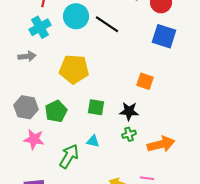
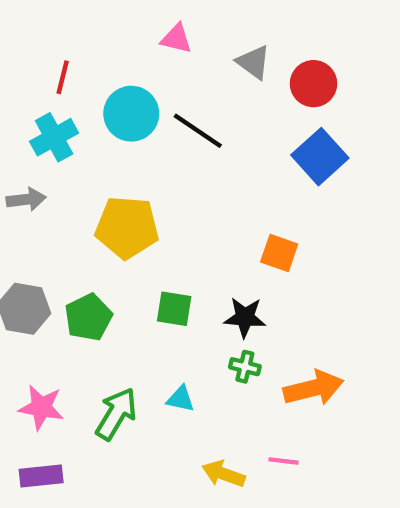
blue square: (164, 36) -> (320, 157), turned 30
green cross: (129, 134) -> (245, 367), turned 32
pink star: (34, 139) -> (41, 407), moved
cyan triangle: (93, 141) -> (181, 399), moved

